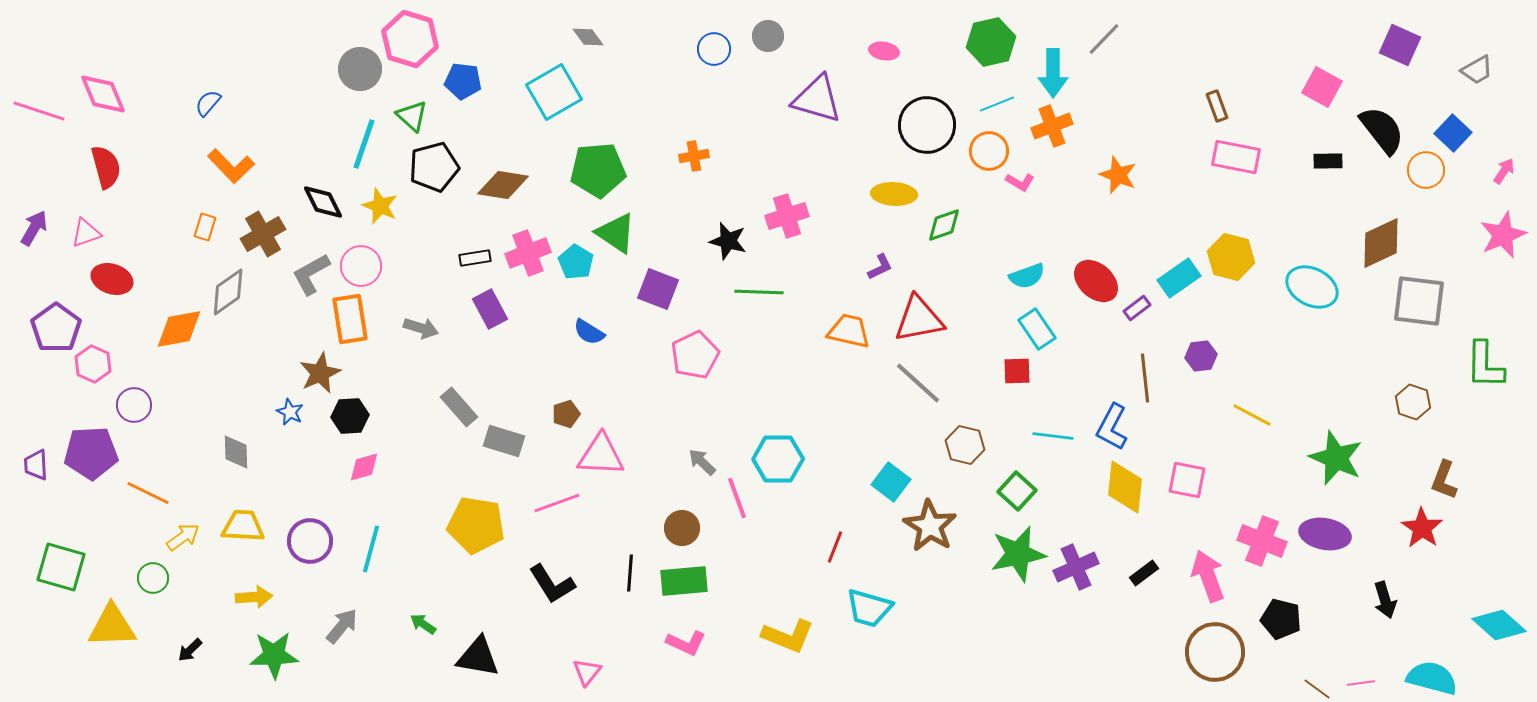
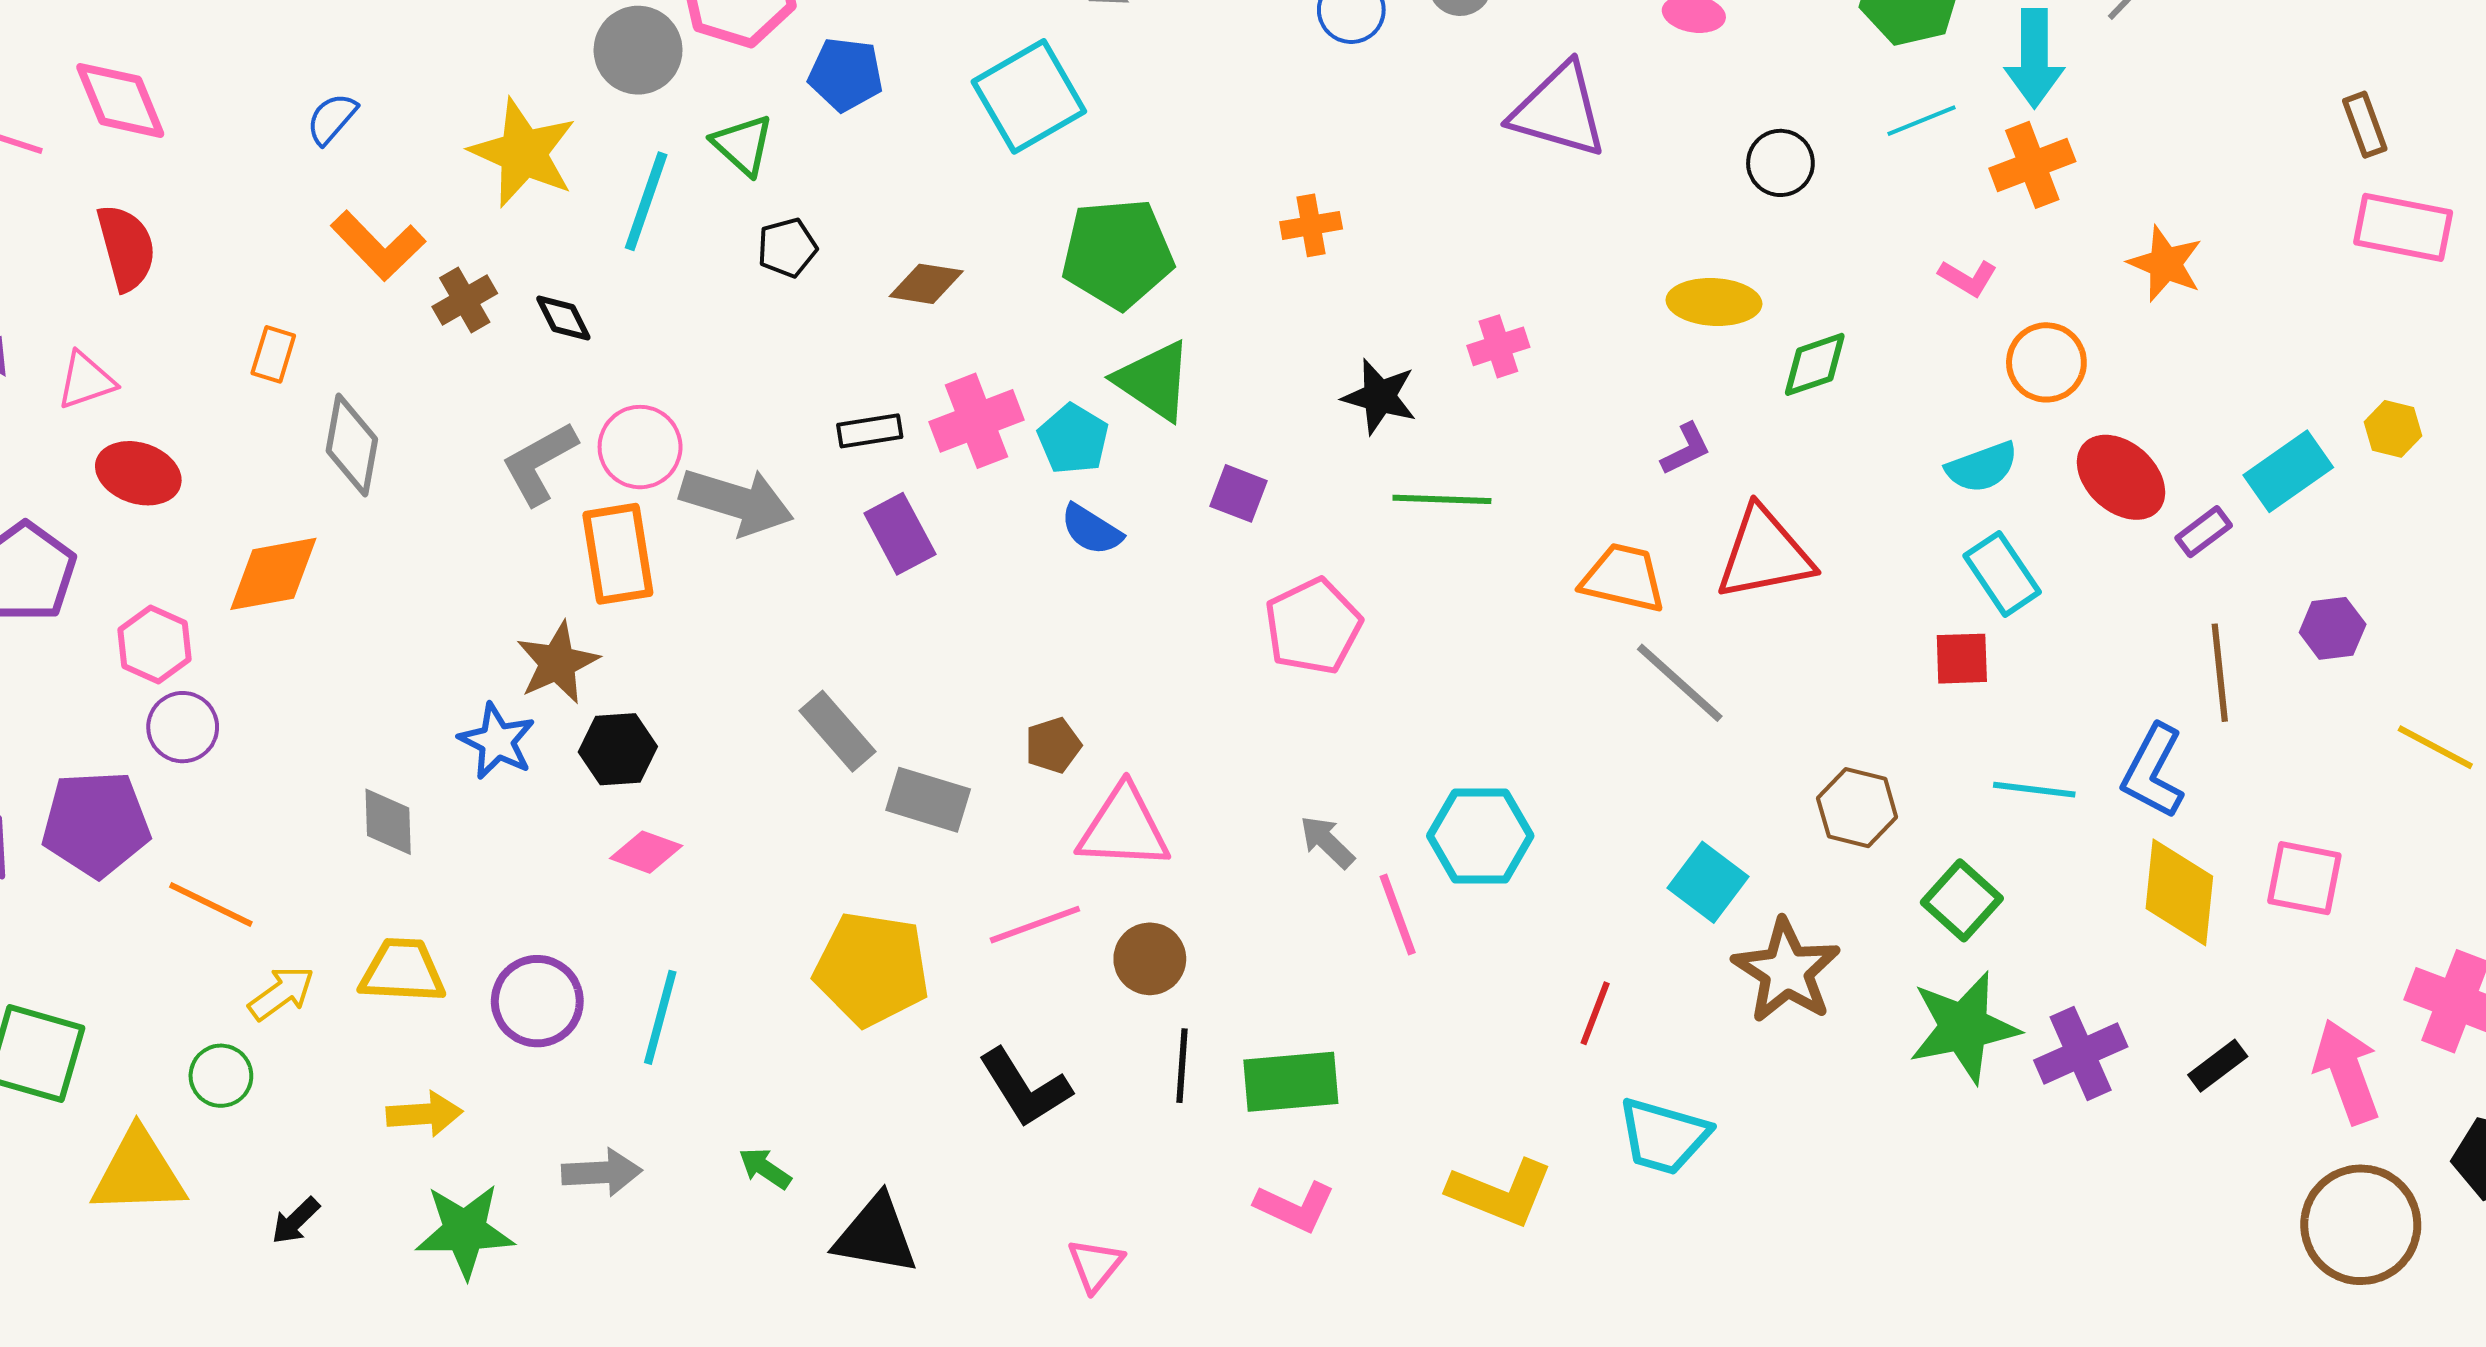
black circle: (927, 125) -> (1780, 163), size x0.6
orange circle: (989, 151) -> (2046, 362), moved
black pentagon: (434, 167) -> (787, 248), size x0.6
brown diamond: (503, 185) -> (926, 284), size x0.7
black diamond: (323, 202) -> (563, 318), size x0.7
yellow star: (380, 206) -> (523, 153), moved, size x1.5
pink cross: (787, 216) -> (1498, 346), size x0.7
orange rectangle: (205, 227) -> (273, 354), moved
brown cross: (263, 234) -> (465, 300), moved, size x0.7
yellow hexagon: (1231, 257) -> (2393, 429), size x0.6
purple square: (658, 289) -> (1238, 493), size x0.7
gray diamond: (228, 292) -> (352, 445), moved, turned -45
gray arrow: (421, 328) -> (737, 501), moved, size x1.6
blue semicircle: (589, 332) -> (1091, 530), moved
pink hexagon: (93, 364) -> (154, 645), moved
gray line: (918, 383) -> (1680, 683), moved
blue star: (290, 412) -> (497, 741), size x1.4
pink diamond: (364, 467) -> (646, 852), turned 36
brown circle: (682, 528) -> (1150, 959), moved
gray arrow: (342, 626) -> (602, 1172), turned 48

